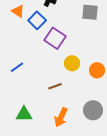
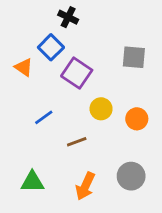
orange triangle: (18, 11) -> (24, 67), moved
gray square: (90, 12) -> (134, 57), moved
blue line: (17, 67) -> (44, 117), moved

